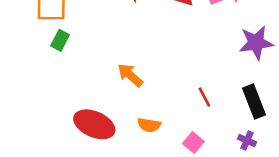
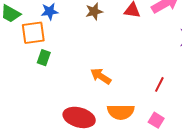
red line: (204, 97) -> (159, 84), turned 63
orange semicircle: (149, 125) -> (121, 112), size x1.5

